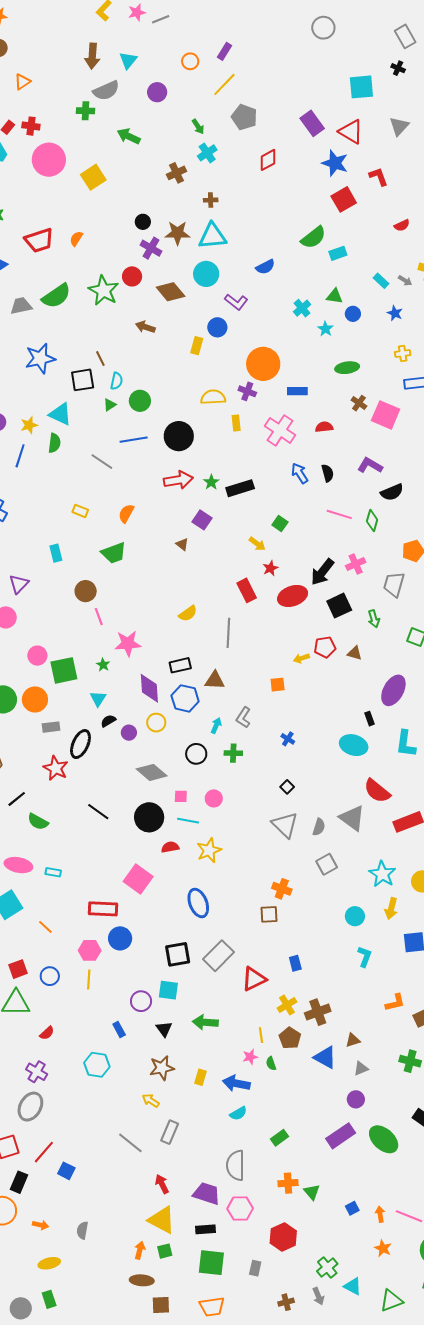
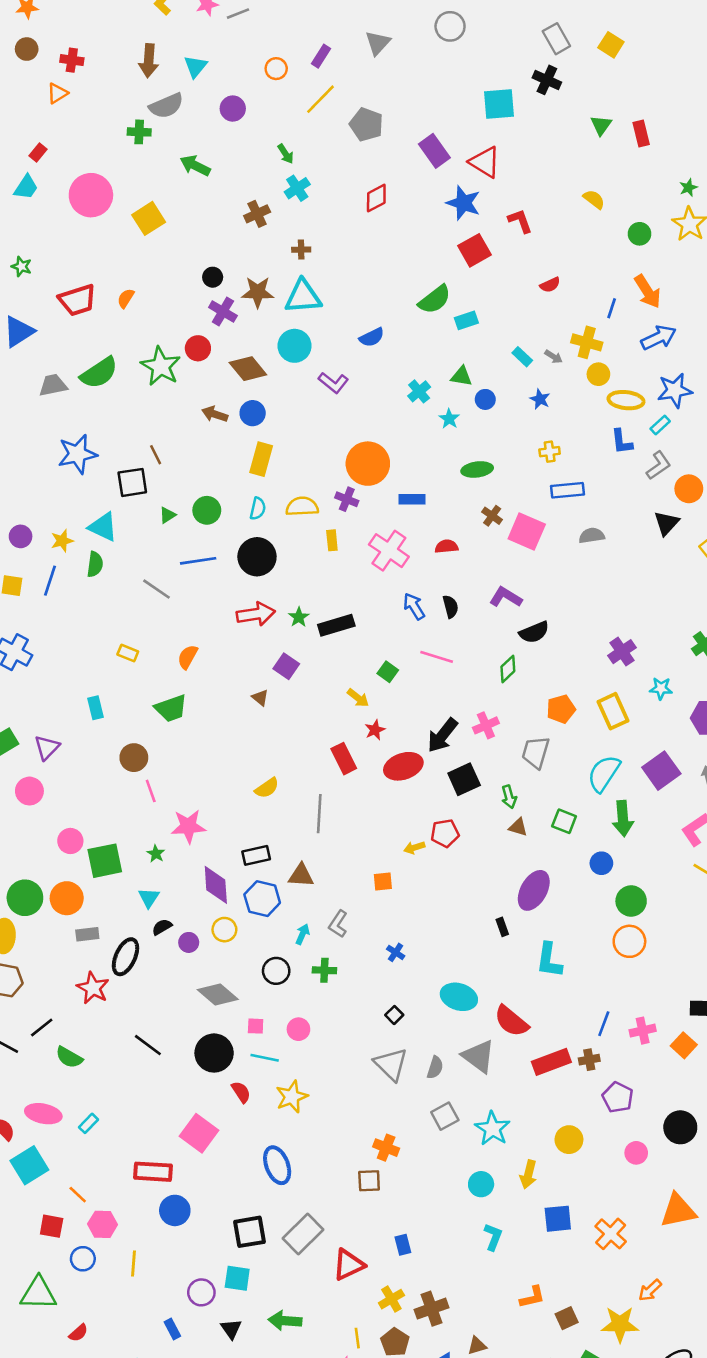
black cross: (398, 68) -> (547, 80), size x1.5
gray pentagon: (244, 117) -> (366, 125), moved
red cross: (31, 126) -> (72, 60), moved
gray triangle: (399, 126) -> (378, 43), moved
blue circle: (217, 327) -> (253, 413), moved
yellow rectangle: (197, 346) -> (261, 459), moved, size x1.4
cyan semicircle: (117, 381) -> (258, 509), moved
pink line: (339, 514) -> (437, 657), moved
green diamond: (372, 521) -> (508, 669), turned 30
brown triangle: (355, 653) -> (518, 827), moved
cyan ellipse: (354, 745) -> (459, 997), moved
red semicircle: (170, 847) -> (241, 1092), turned 66
cyan rectangle: (53, 872) -> (89, 1123), turned -56
cyan star: (382, 874) -> (492, 1129), moved
pink hexagon: (90, 950) -> (103, 1224), moved
red square: (18, 969) -> (52, 1226), moved, turned 30

